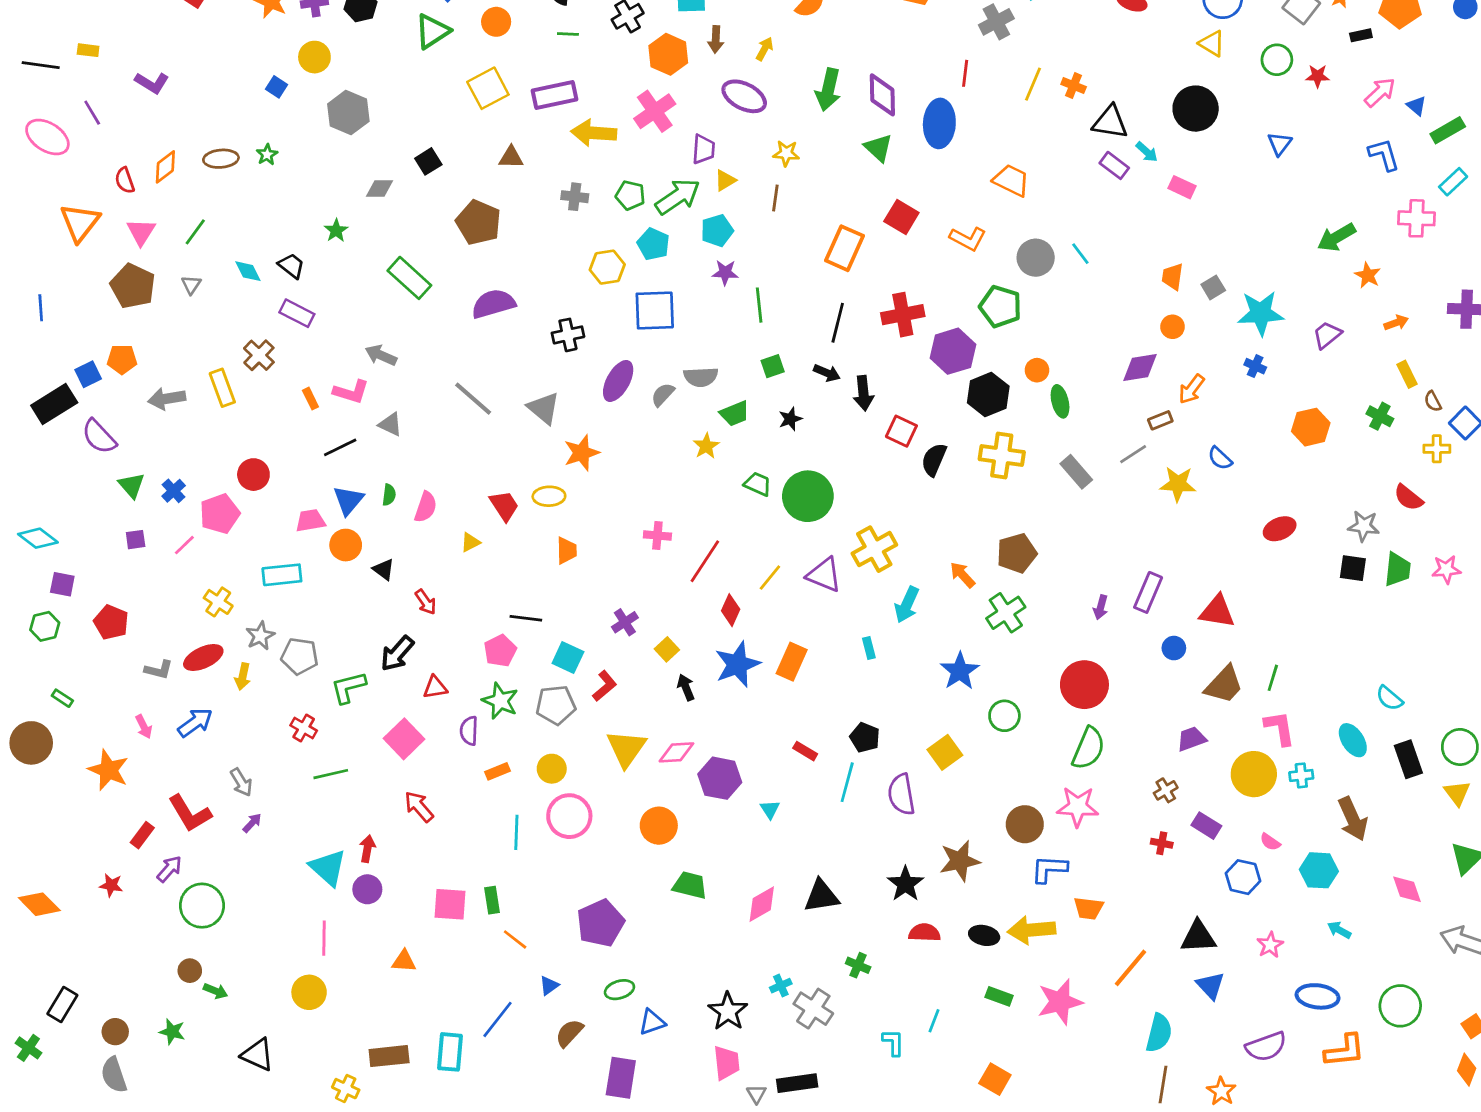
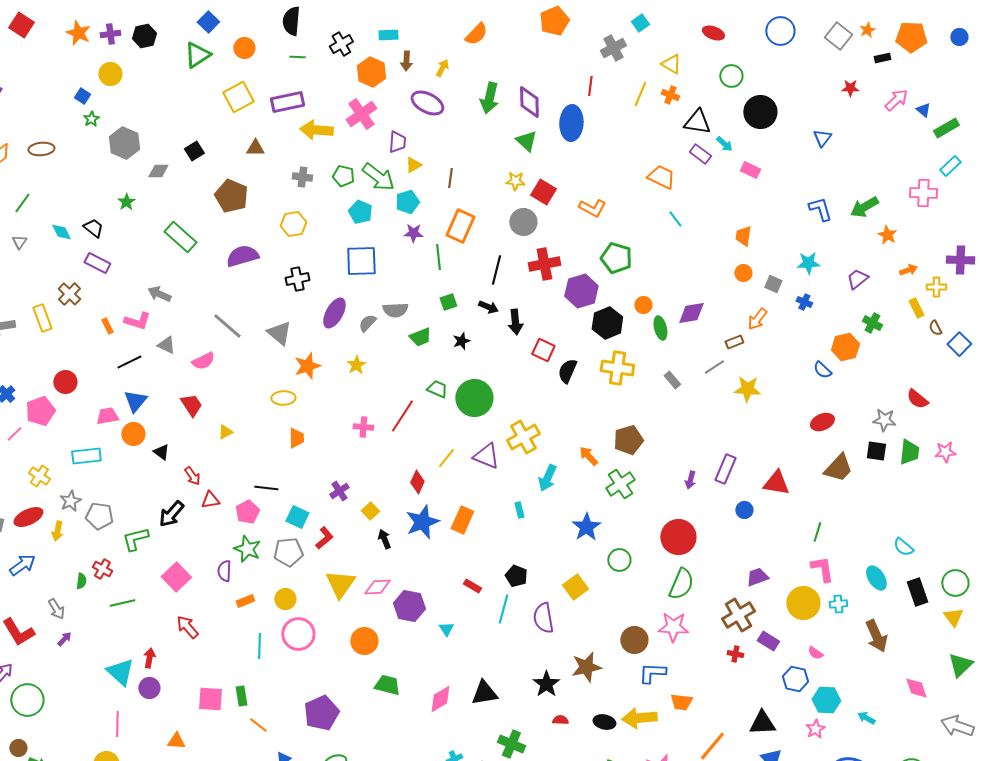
yellow triangle: (1212, 43) -> (671, 64), moved
green circle: (1277, 60) -> (731, 76), moved
gray hexagon: (348, 113) -> (124, 143), moved
yellow star: (786, 153) -> (515, 181), moved
green star: (267, 155) -> (91, 119), moved
blue L-shape: (1384, 155) -> (820, 209), moved
orange trapezoid: (1011, 180) -> (661, 177), moved
green arrow: (678, 197) -> (378, 177), turned 72
orange rectangle: (844, 248) -> (460, 226), moved
gray circle: (1036, 258) -> (523, 222), moved
yellow hexagon: (607, 267) -> (293, 224), moved
gray square: (1213, 287) -> (773, 284), moved, turned -36
cyan star: (1261, 313) -> (808, 263), size x0.7
purple diamond: (1140, 367) -> (691, 313), moved
green cross: (1380, 416) -> (872, 323), moved
yellow star: (706, 446) -> (356, 365), moved
yellow cross: (1437, 449) -> (936, 287), moved
blue semicircle: (1220, 458) -> (822, 370), moved
gray rectangle: (1076, 472) -> (672, 380), size x0.7
green semicircle: (389, 495) -> (81, 581), moved
red trapezoid: (504, 506) -> (191, 405), moved
pink semicircle: (426, 507) -> (203, 361), moved, turned 45
red line: (705, 561) -> (402, 416), moved
brown trapezoid: (1224, 685) -> (838, 468), moved
red triangle: (435, 687) -> (210, 500), moved
brown cross: (1166, 790) -> (738, 615), size x1.8
cyan hexagon: (1319, 870) -> (826, 700), moved
red semicircle: (924, 933) -> (560, 720), size x0.7
green cross: (858, 965) -> (511, 744), size x1.5

